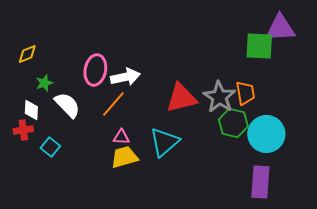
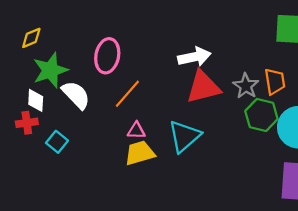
white arrow: (125, 77) -> (194, 57), moved
green star: (44, 83) -> (50, 70), size x1.8
gray star: (219, 97) -> (246, 86), size x0.7

